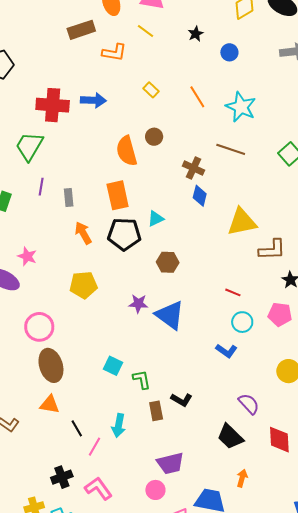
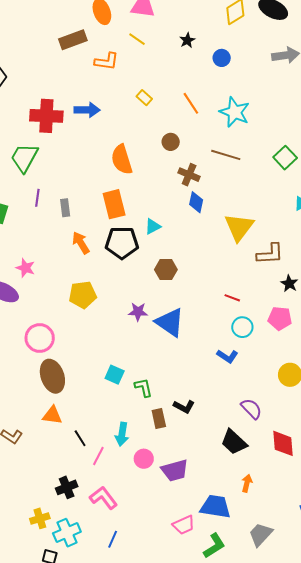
brown circle: (154, 137) -> (171, 142), moved
yellow triangle: (242, 222) -> (239, 227), turned -40
pink circle: (155, 490) -> (144, 459), moved

